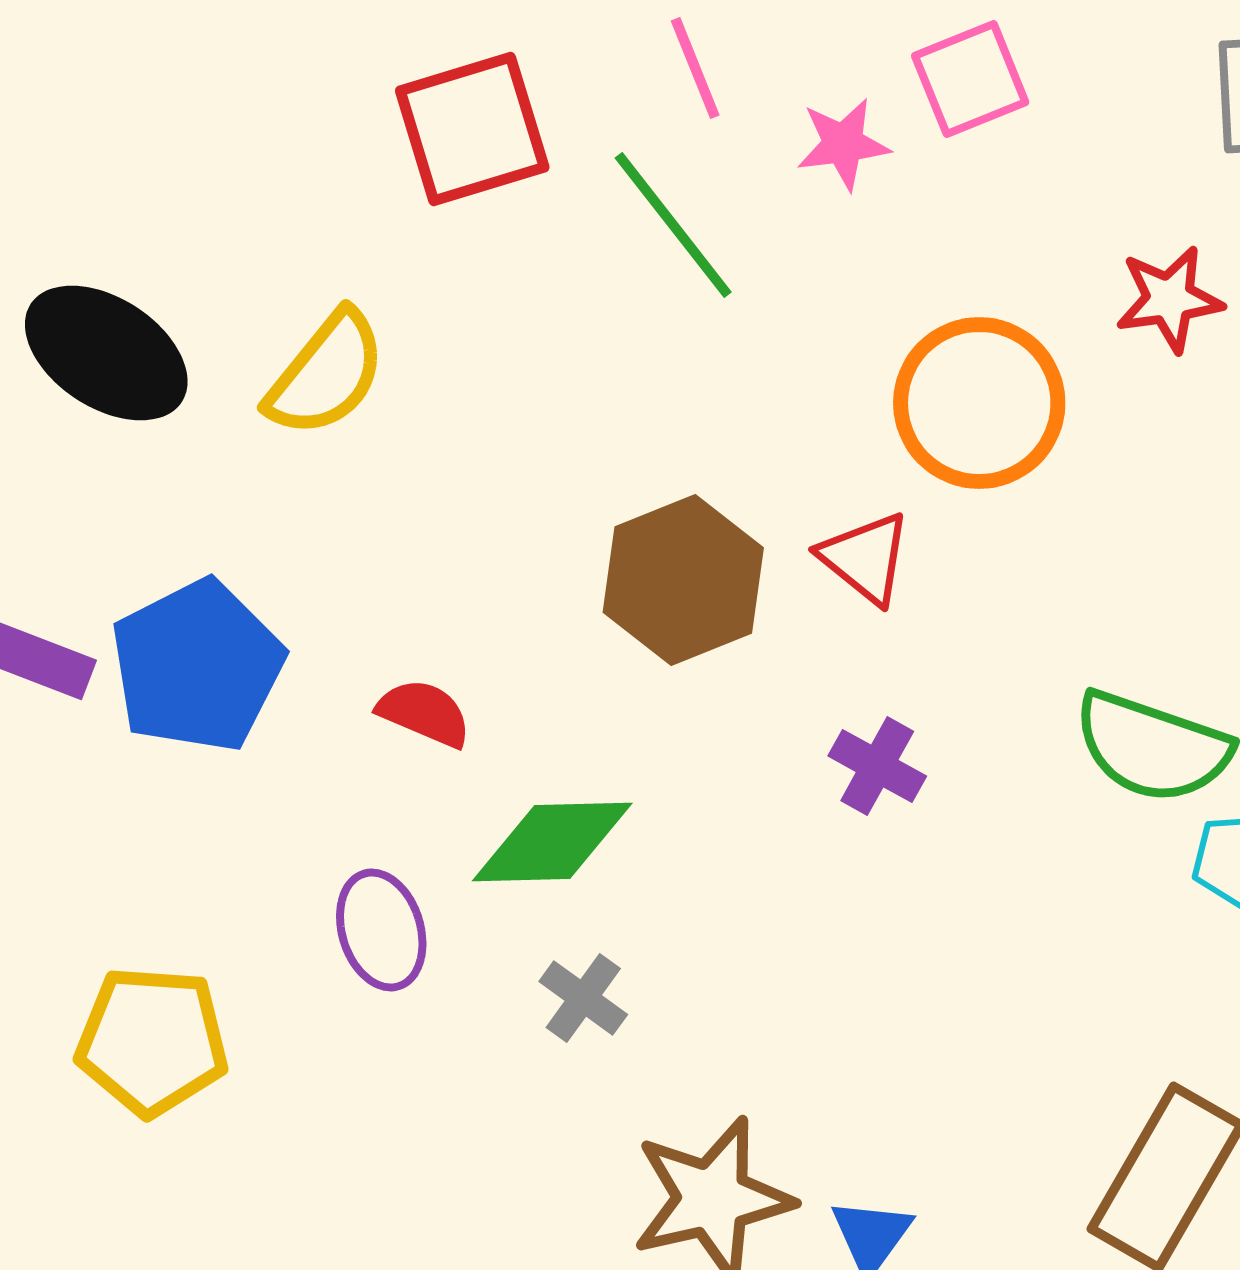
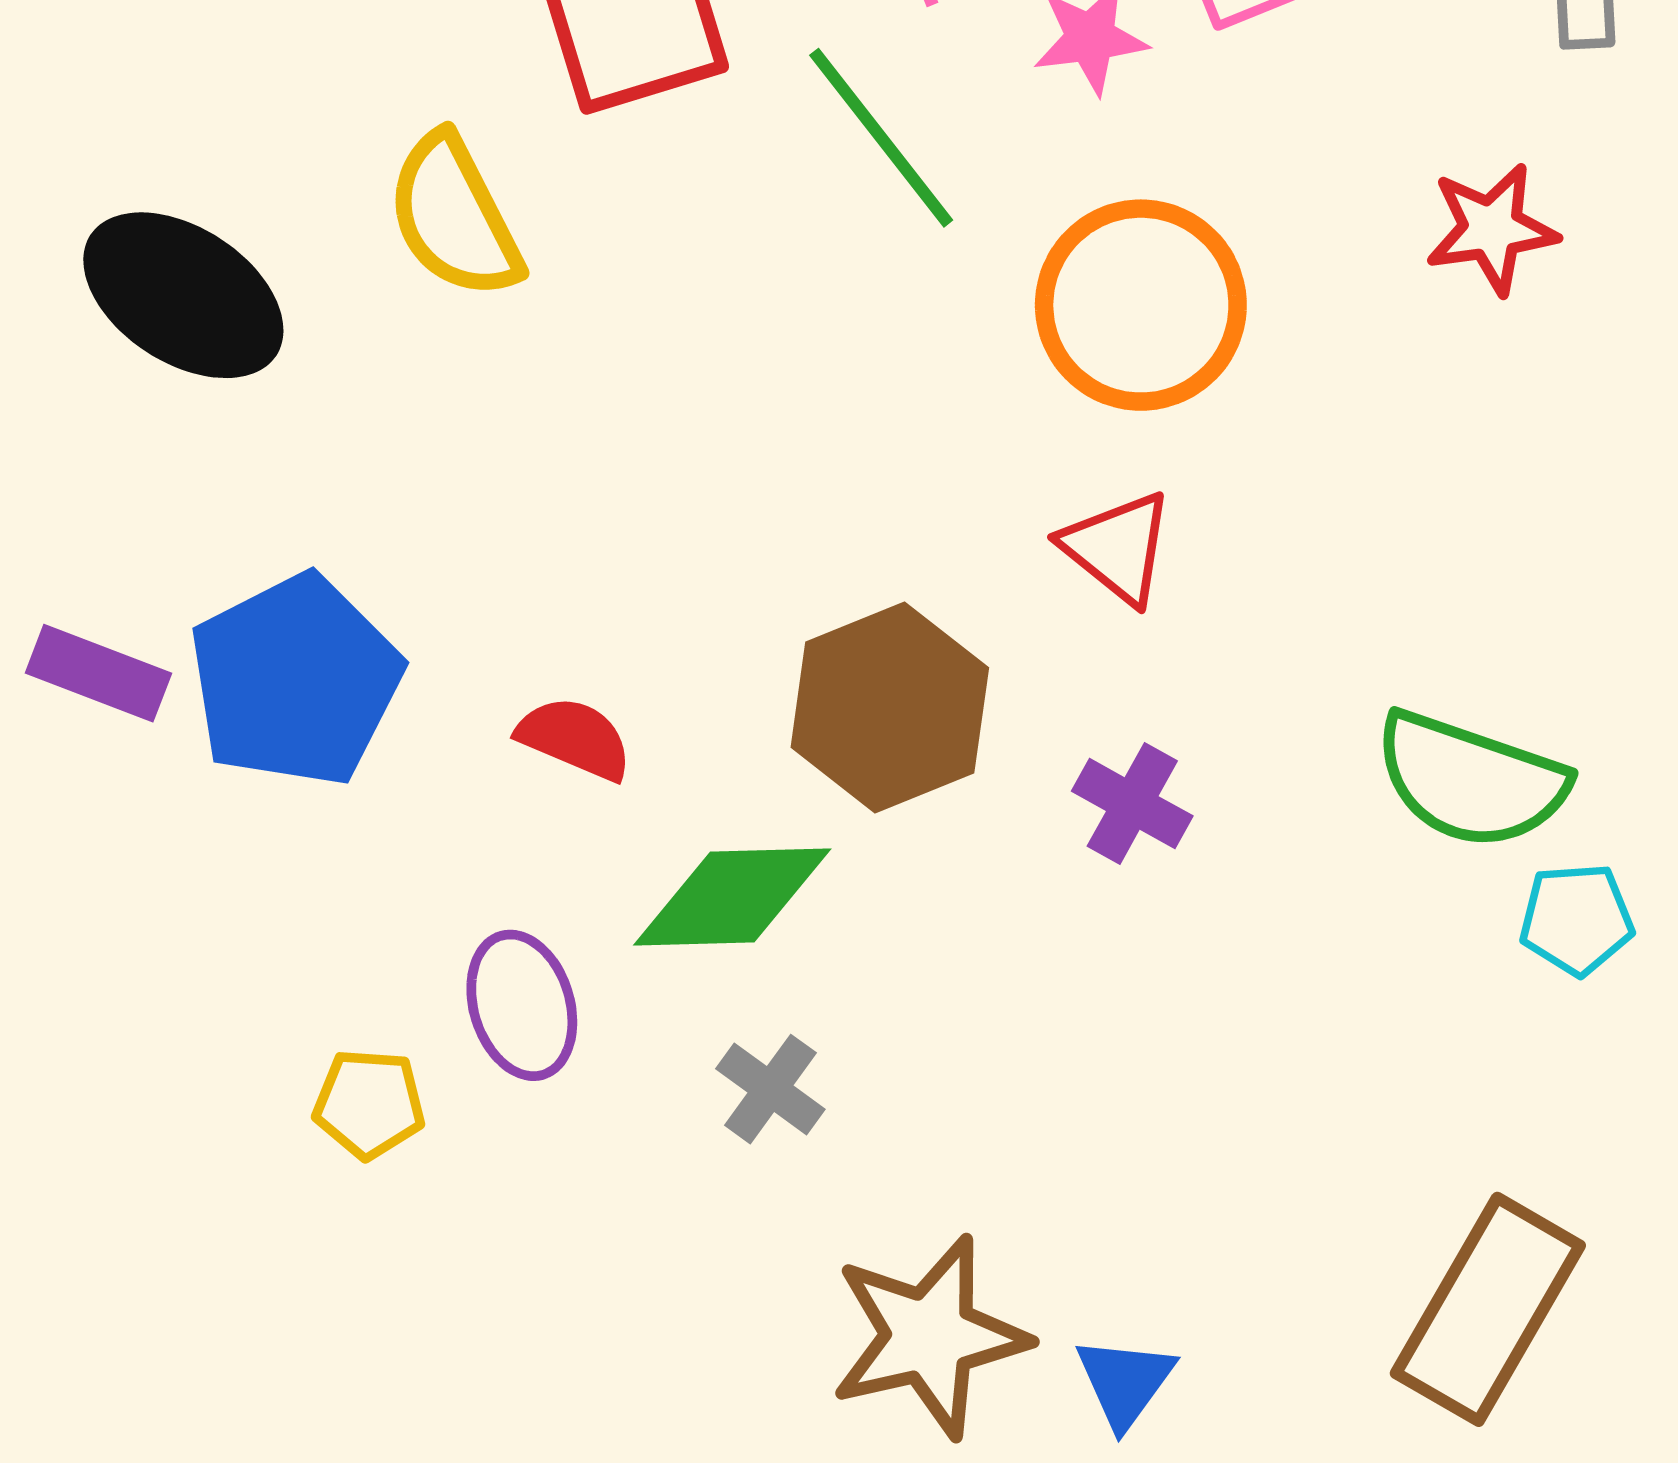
yellow semicircle: (326, 374) -> (454, 216), moved, turned 114
orange circle: (979, 403) -> (1141, 305), moved
brown hexagon: (683, 580) -> (890, 708), moved
yellow pentagon: (152, 1041) -> (369, 1104), moved, size x0.6

